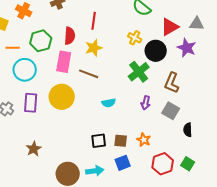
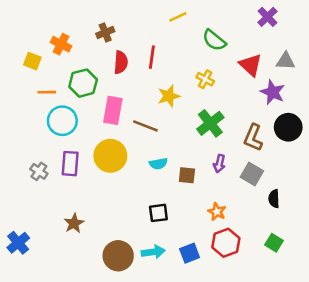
red triangle: (170, 27) -> (251, 65), turned -48
red semicircle: (70, 36) -> (121, 62), moved
yellow star: (94, 48) -> (169, 96), moved
black circle: (156, 51) -> (288, 127), moved
cyan semicircle: (109, 103) -> (158, 164), moved
brown square: (121, 141) -> (187, 175), moved
blue square: (123, 163) -> (190, 253), moved
red hexagon: (163, 164) -> (226, 243), moved

